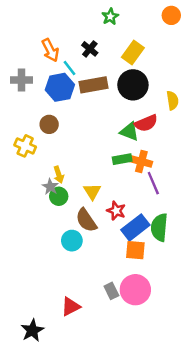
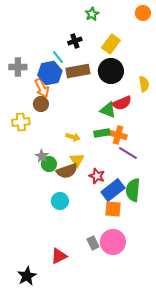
black cross: (90, 49) -> (75, 41), turned 32
orange arrow: (50, 50) -> (42, 88), moved
yellow cross: (25, 146) -> (21, 122), turned -30
yellow arrow: (59, 175) -> (73, 137), moved, turned -56
purple line: (153, 183) -> (128, 153), turned -36
brown semicircle: (86, 220) -> (67, 171), moved, turned -75

